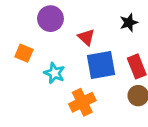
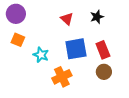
purple circle: (50, 19) -> (16, 14), moved
red triangle: (86, 37) -> (67, 19), moved

